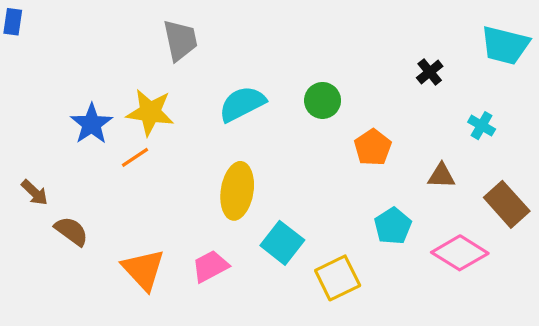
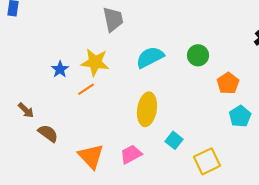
blue star: (91, 124) -> (60, 69), size x0.7
cyan pentagon: (393, 226) -> (240, 116), moved
cyan square: (282, 243) -> (174, 140), size x0.7

